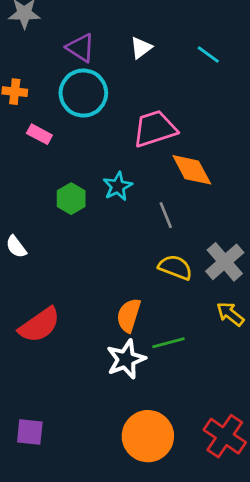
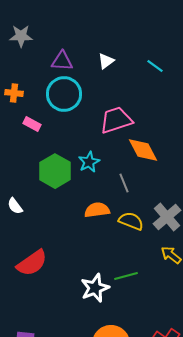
purple triangle: (81, 48) -> (62, 61), turned -30
green hexagon: (71, 199) -> (55, 171), size x1.5
orange semicircle: (129, 315) -> (97, 210), moved, turned 65

